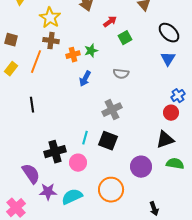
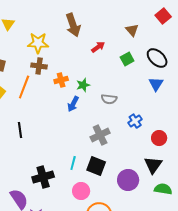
yellow star: (50, 18) -> (38, 43), turned -30
green square: (125, 38) -> (127, 59), moved
green star: (91, 51) -> (83, 85), moved
blue cross: (178, 96) -> (135, 121), moved
black triangle: (165, 140) -> (153, 165), turned -36
pink circle: (78, 163) -> (81, 191), moved
purple circle: (141, 167) -> (128, 180), moved

